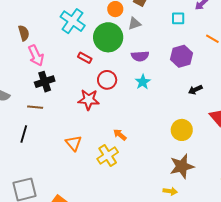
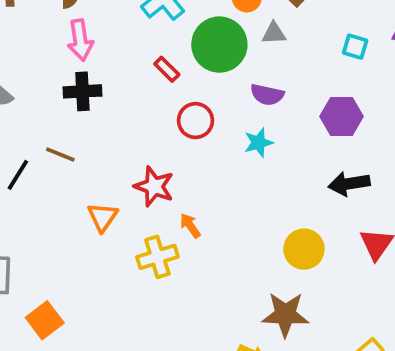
black arrow: (195, 90) -> (349, 184), size x1.5
red star: (89, 100) -> (154, 186), moved
brown line: (35, 107) -> (60, 154), moved

